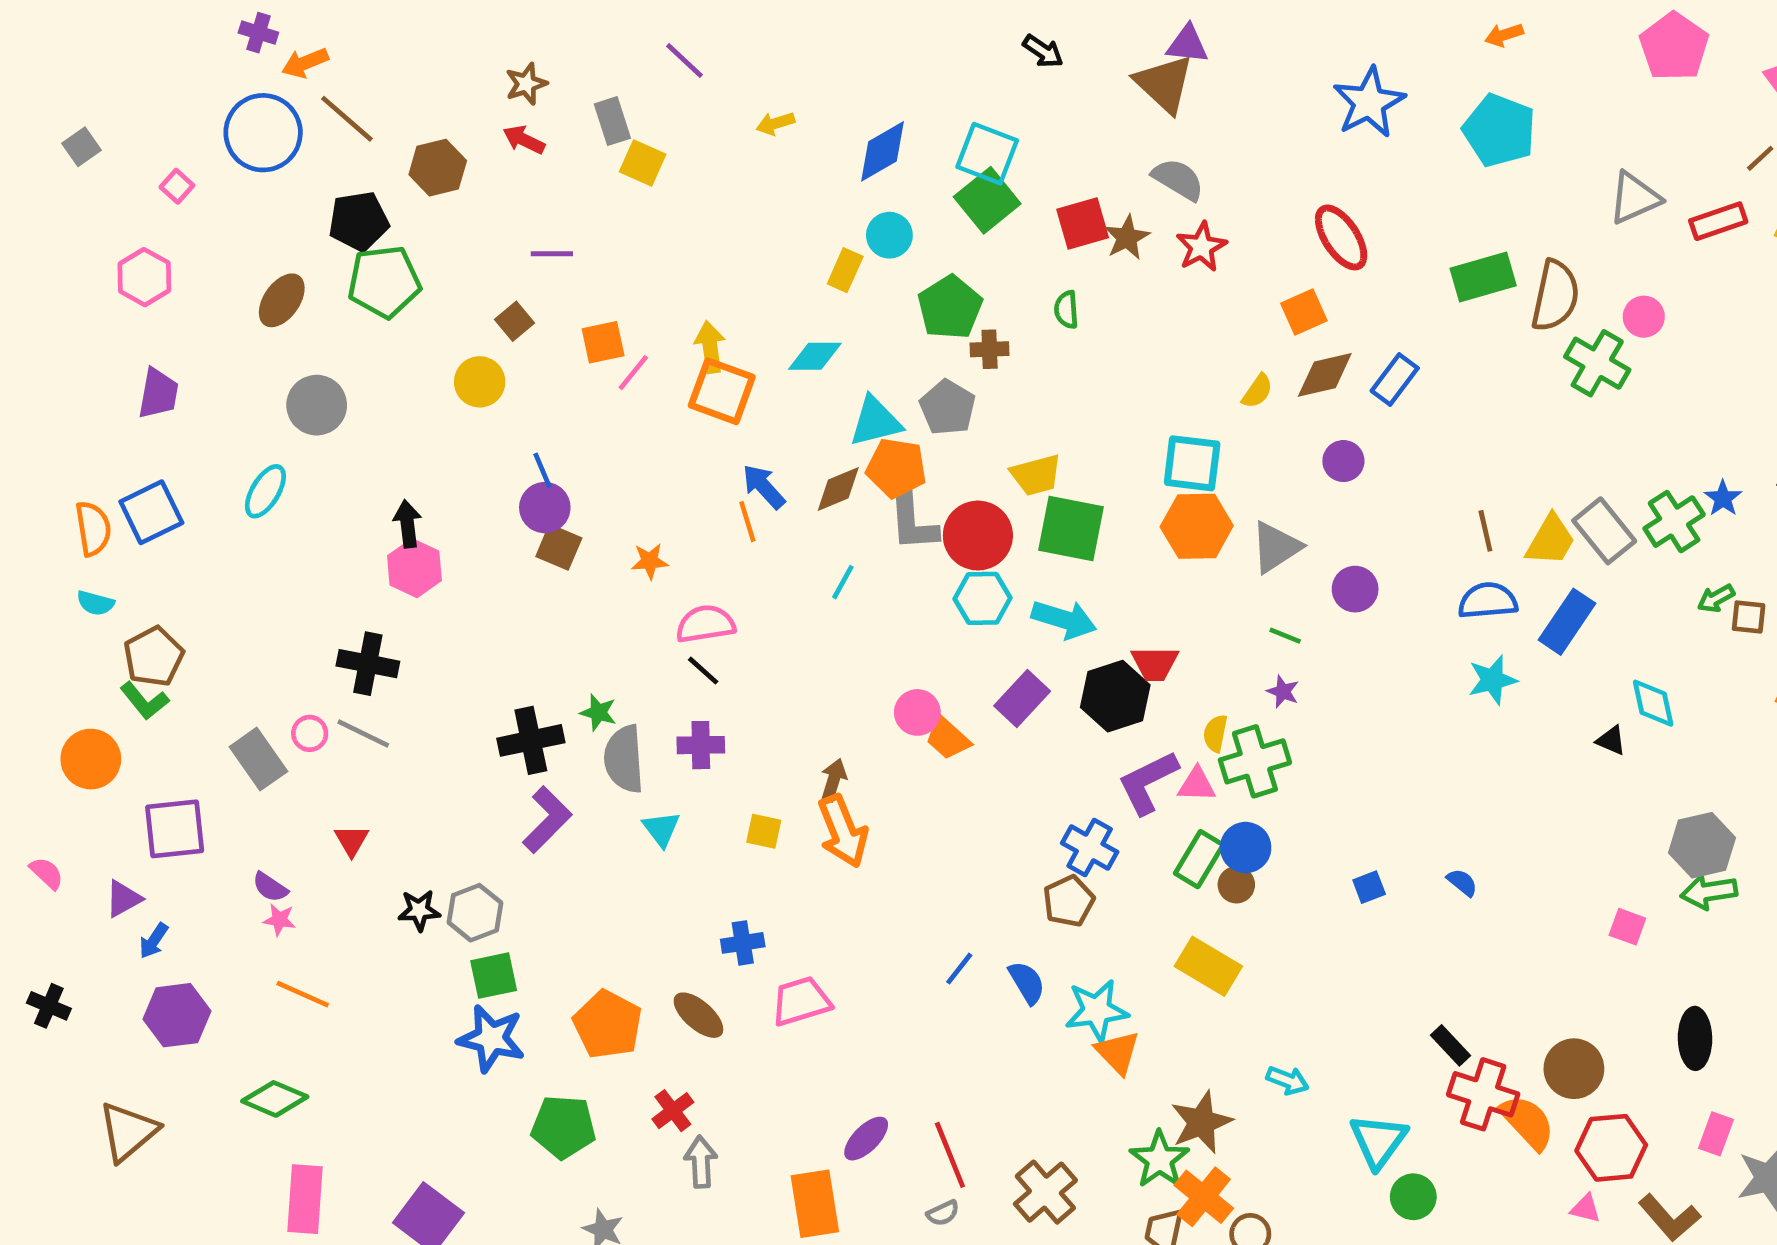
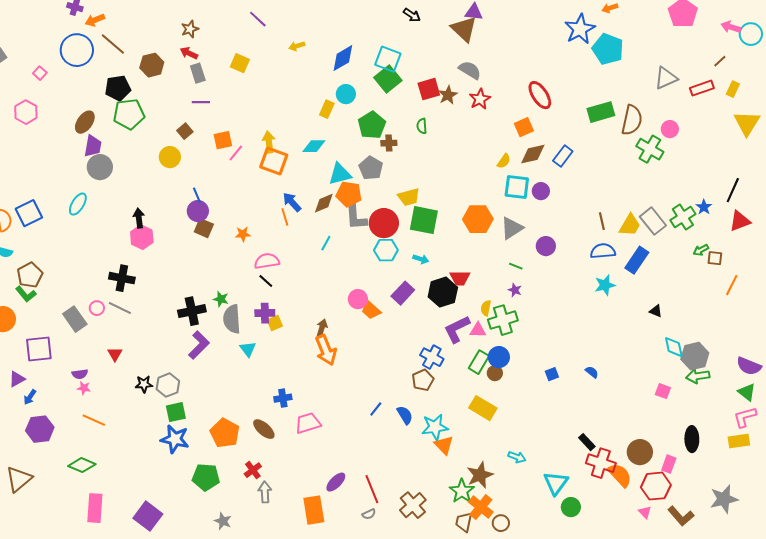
blue star: (1369, 102) -> (580, 29), moved
gray rectangle: (612, 121) -> (198, 73), moved
purple trapezoid: (158, 393) -> (93, 146), moved
cyan square: (1192, 463) -> (517, 187), moved
cyan arrow: (1064, 619) -> (421, 259), size x0.6
cyan diamond: (1653, 703) -> (674, 347), moved
yellow square: (764, 831) -> (275, 323), moved, turned -35
purple semicircle: (270, 887) -> (80, 374), turned -42
pink rectangle: (1716, 1134) -> (669, 464), moved
pink triangle: (1586, 1208) -> (645, 512), turned 32

